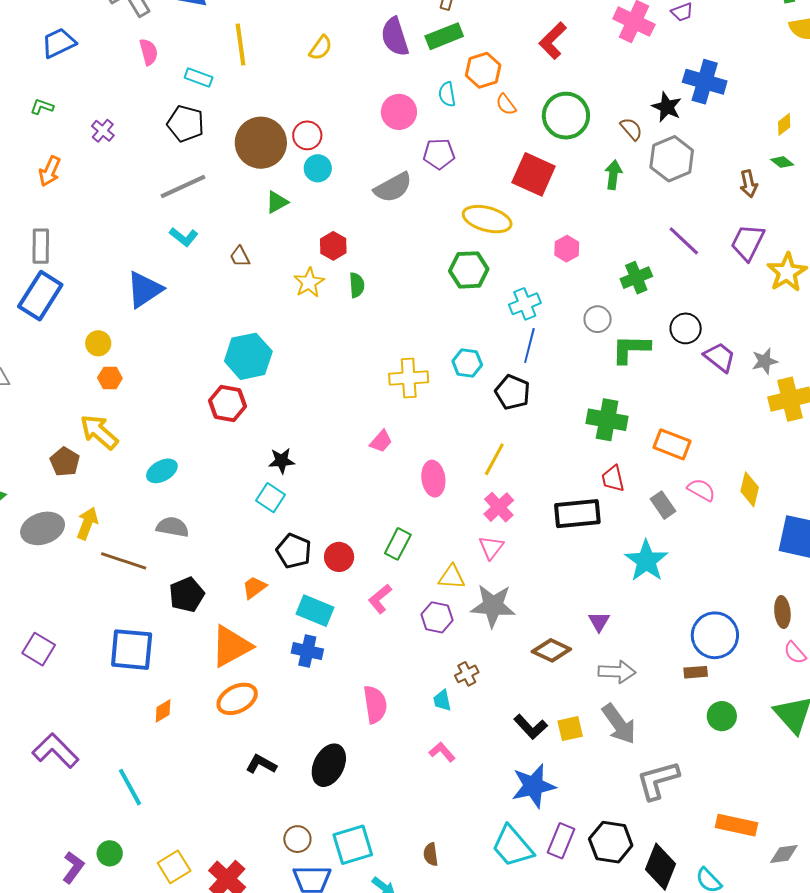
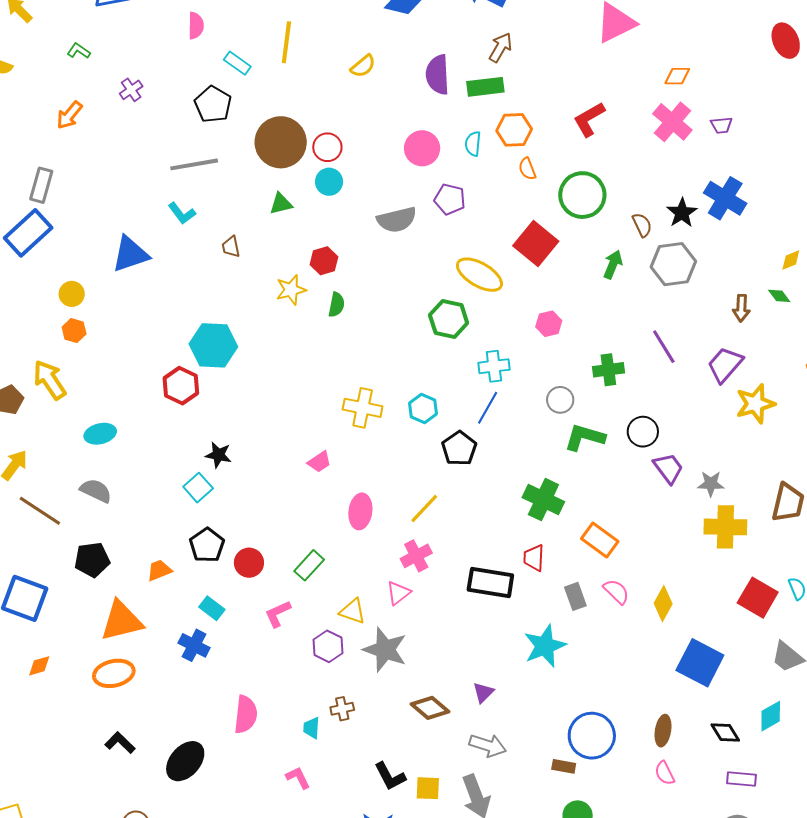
cyan rectangle: (315, 611) -> (212, 608), size x0.7

